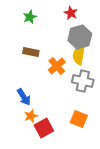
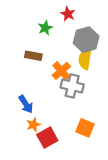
red star: (71, 13) -> (68, 14), moved
green star: (30, 17) -> (45, 28), moved
gray cross: (83, 81) -> (72, 86), moved

